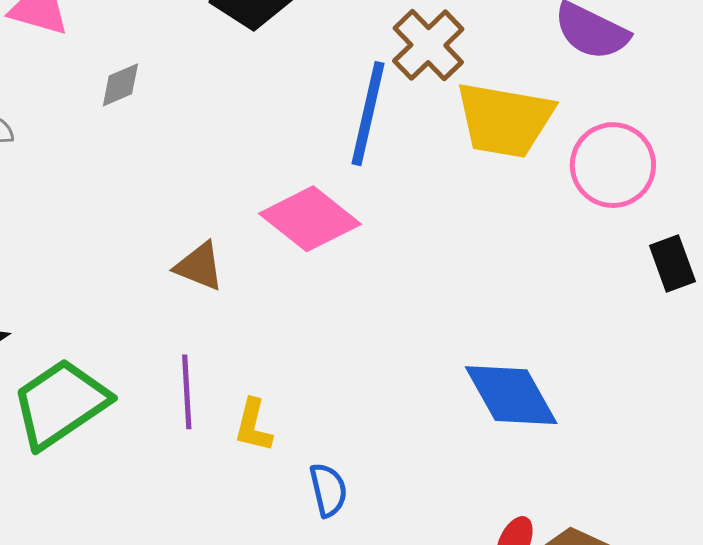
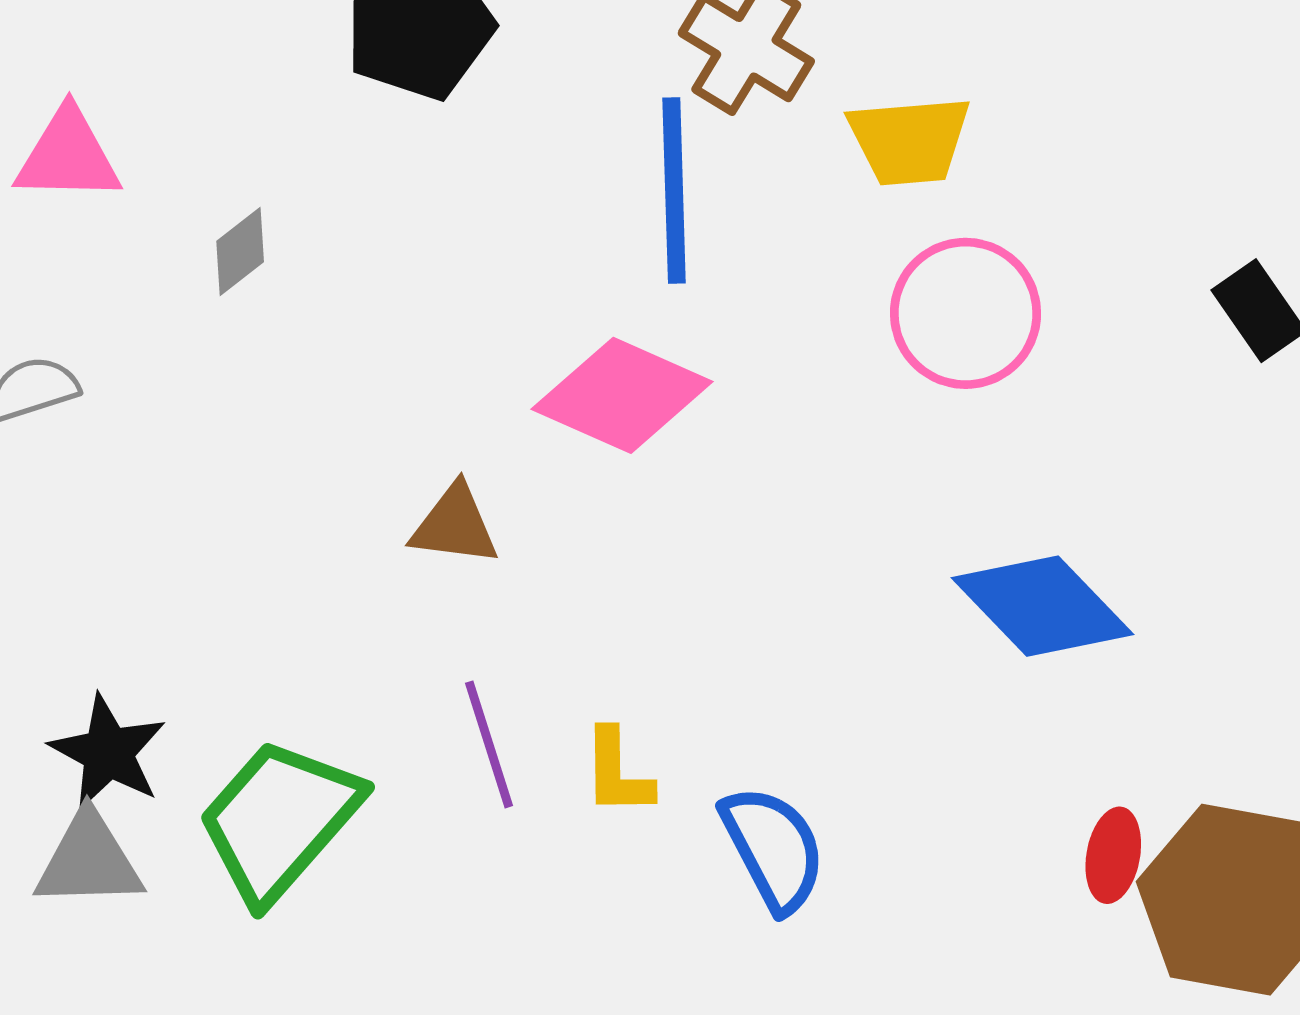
yellow trapezoid: (505, 120) -> (909, 140), size x0.7
pink circle: (613, 165) -> (966, 313), moved
blue semicircle: (328, 490) -> (773, 849), size x1.4

